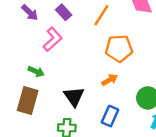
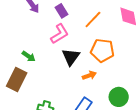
pink L-shape: (53, 39) -> (60, 34), moved
black triangle: (74, 97) -> (71, 57), moved

